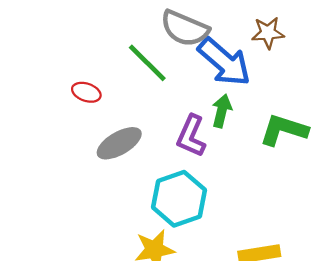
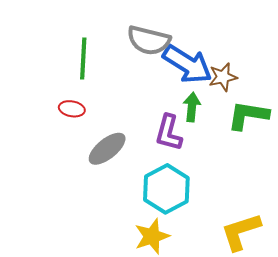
brown star: (268, 33) -> (223, 77), moved
green line: (147, 63) -> (83, 58), moved, turned 57

